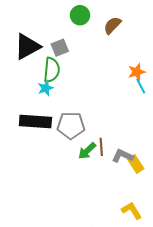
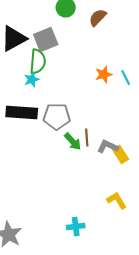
gray square: (60, 48) -> (46, 40), size x1.4
orange star: (137, 72) -> (104, 74), moved
green arrow: (87, 151) -> (73, 142), turned -90

